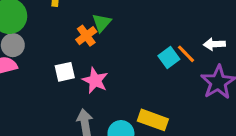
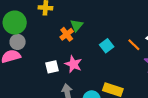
cyan square: (169, 57) -> (107, 46), moved
white square: (65, 72) -> (52, 67), moved

